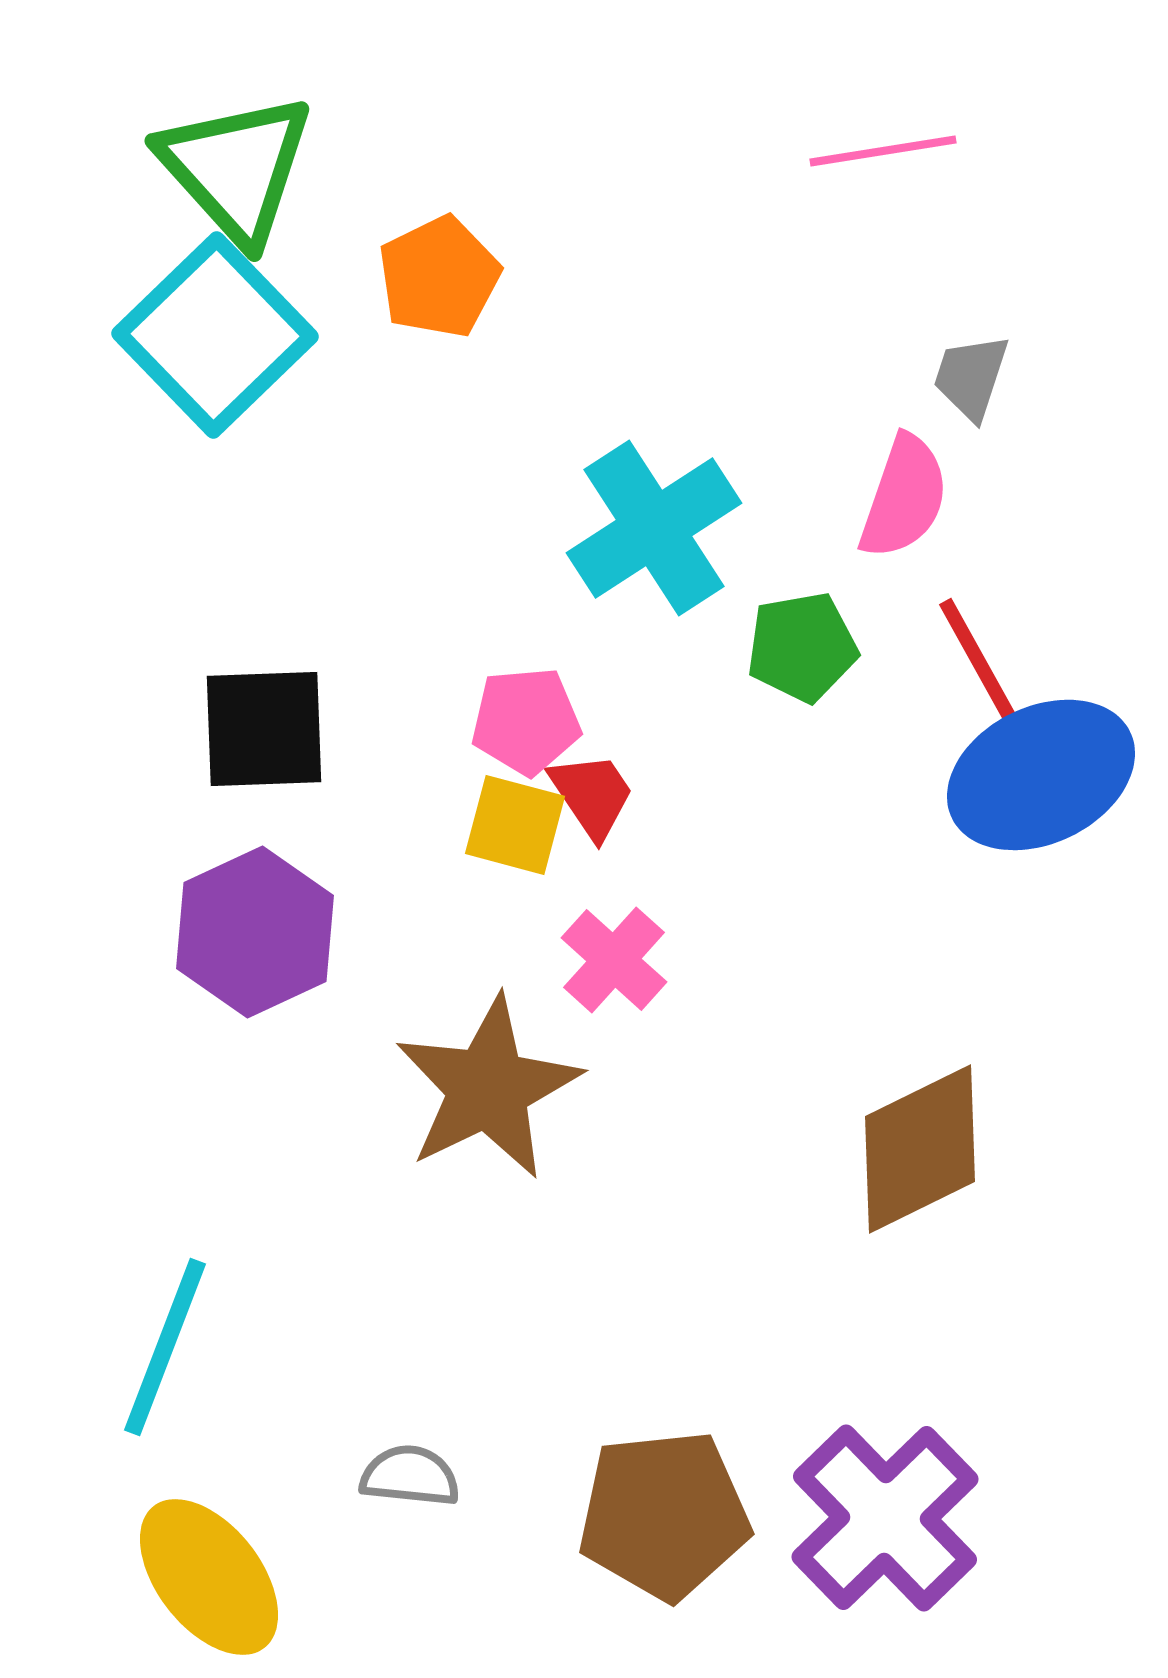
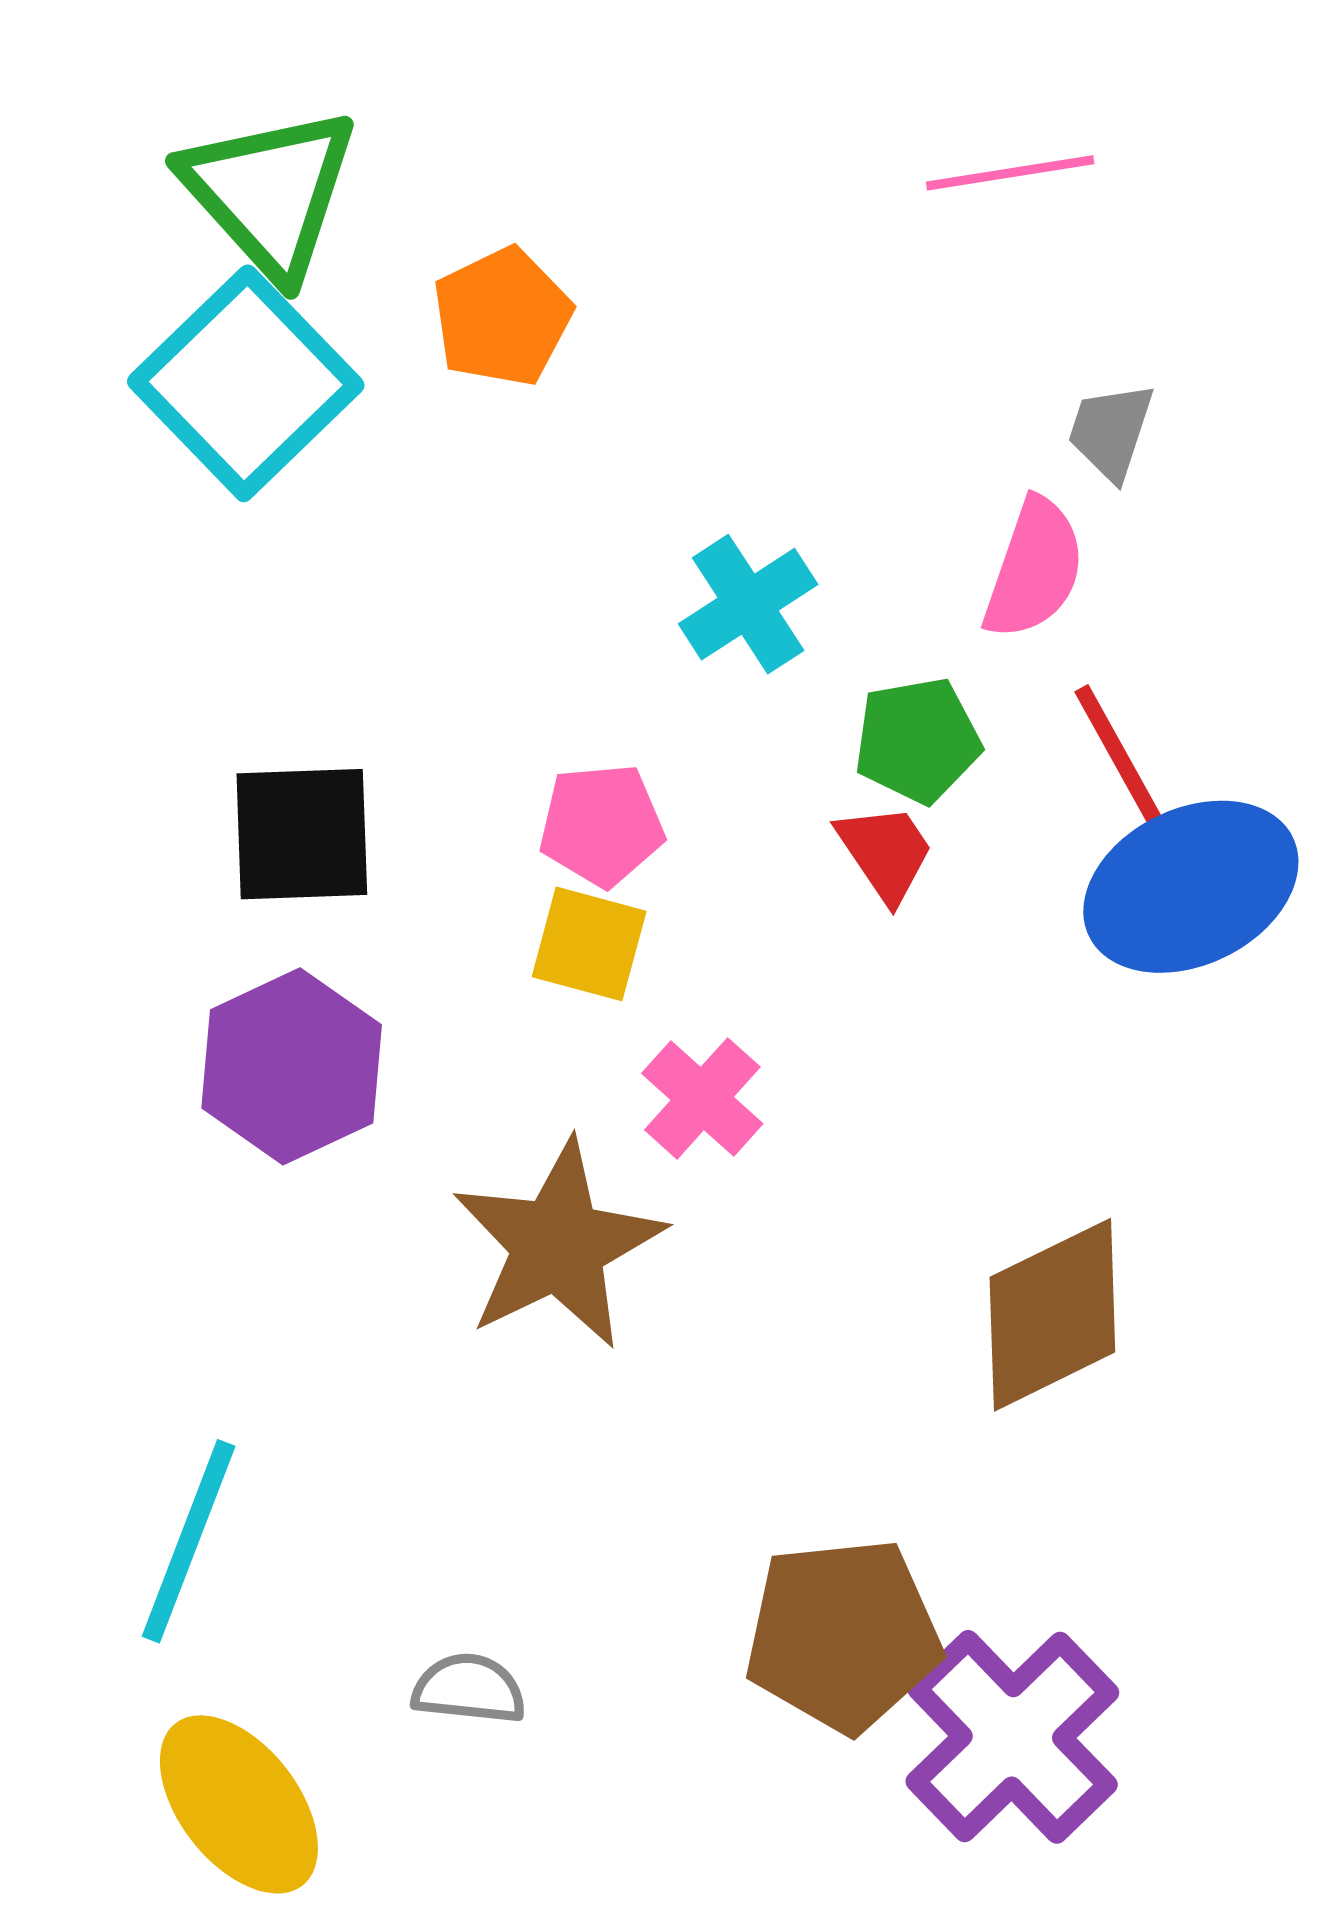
cyan cross: (654, 528) -> (748, 604), size x0.7
red trapezoid: (592, 795) -> (885, 852), moved
brown pentagon: (664, 1515) -> (843, 1635), moved

